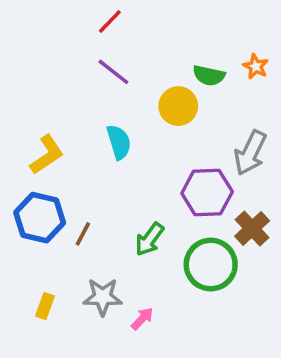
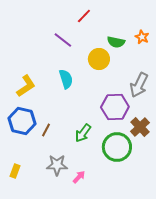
red line: (110, 21) -> (84, 16), moved
yellow rectangle: (45, 306) -> (15, 171), moved

